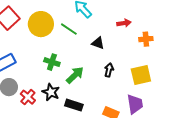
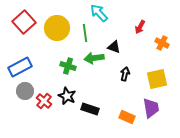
red arrow: (124, 23) -> (140, 27), turned 128
green line: (69, 29) -> (85, 33), turned 48
orange cross: (146, 39) -> (162, 43), turned 32
green arrow: (75, 75) -> (94, 58), moved, turned -144

